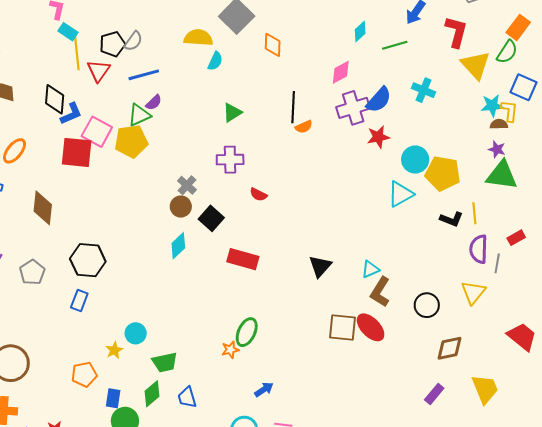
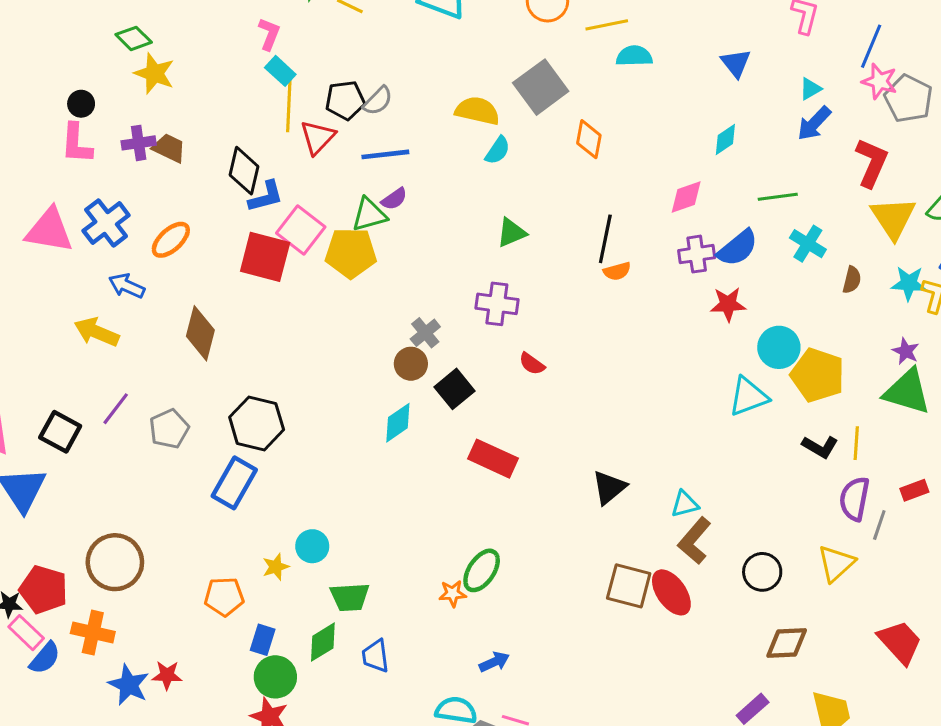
green line: (395, 45) -> (778, 197), moved
purple cross: (353, 108) -> (697, 254), size x0.7
brown semicircle: (499, 124) -> (852, 280), moved, turned 96
blue rectangle: (79, 300) -> (234, 483), size x1.5

